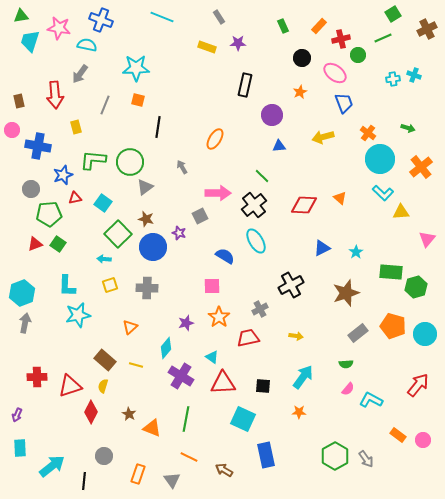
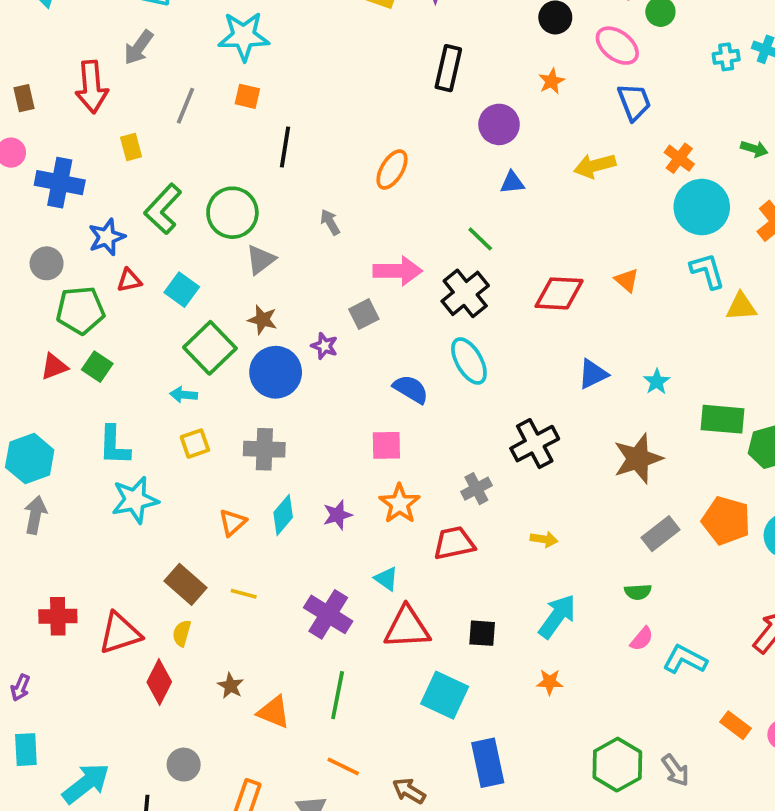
green L-shape: (93, 160) -> (163, 209), turned -52
cyan L-shape: (383, 193) -> (707, 271), turned -150
cyan diamond: (166, 348) -> (283, 515), moved

